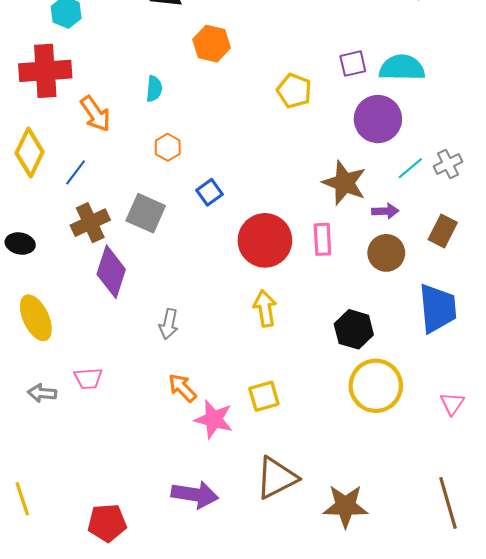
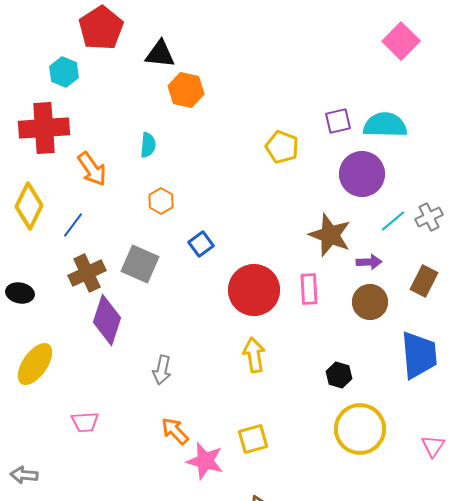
orange hexagon: (212, 44) -> (186, 90), moved
yellow ellipse: (36, 318) -> (35, 364), turned 60
black hexagon: (354, 329) -> (339, 375), size x0.7
gray arrow: (42, 393) -> (24, 475), moved

